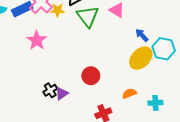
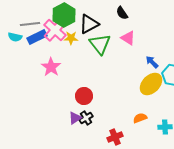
red circle: (91, 76) -> (84, 96), moved
black cross: (50, 90) -> (86, 118), moved

